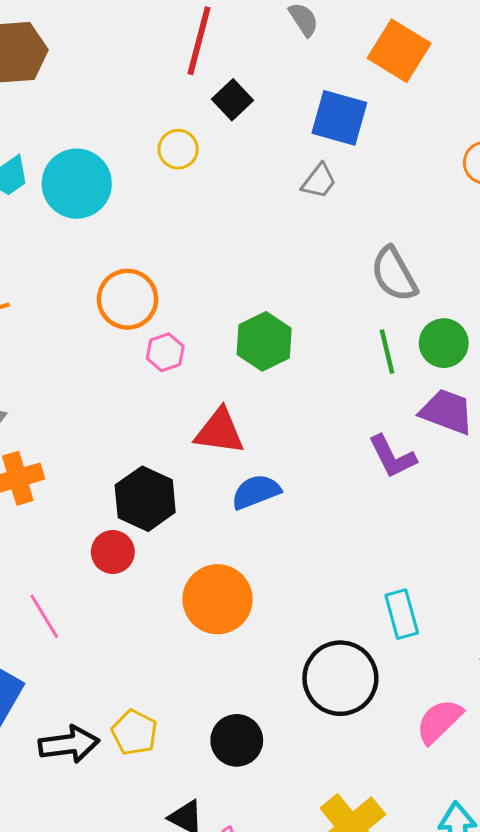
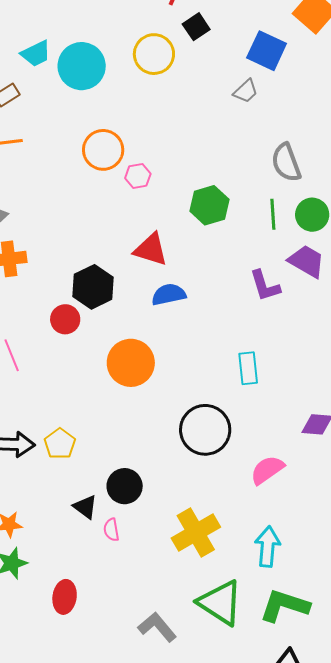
yellow circle: (178, 149) -> (154, 54), size x1.5
green hexagon: (264, 341) -> (209, 205), moved
pink hexagon: (165, 352) -> (138, 176), moved
cyan rectangle: (402, 614) -> (248, 368), moved
black circle: (237, 740) -> (125, 486), moved

